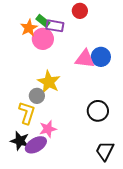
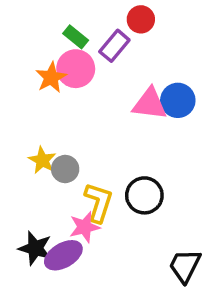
purple rectangle: (55, 26) -> (114, 46), moved, turned -60
orange star: (29, 28) -> (51, 77), moved
yellow star: (49, 82) -> (42, 160), moved, size x0.7
black circle: (98, 111) -> (144, 195), moved
yellow L-shape: (27, 113) -> (99, 202), moved

